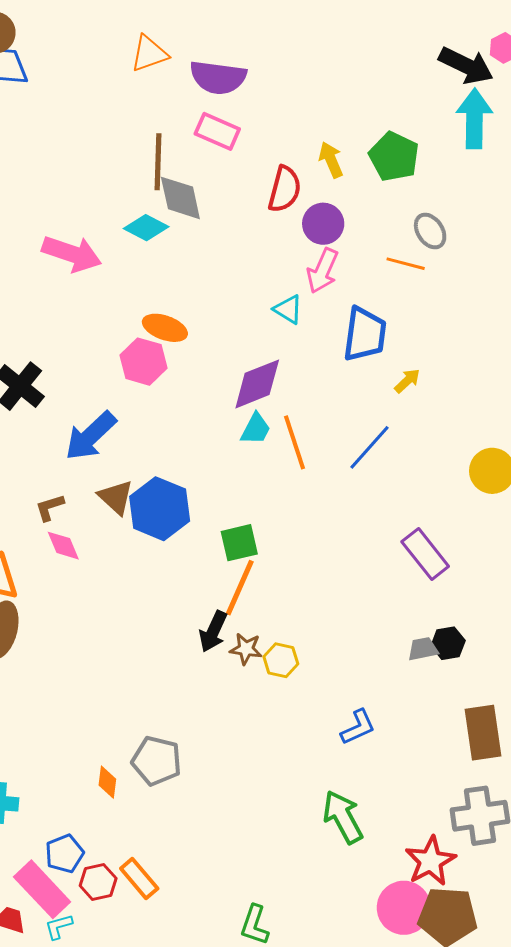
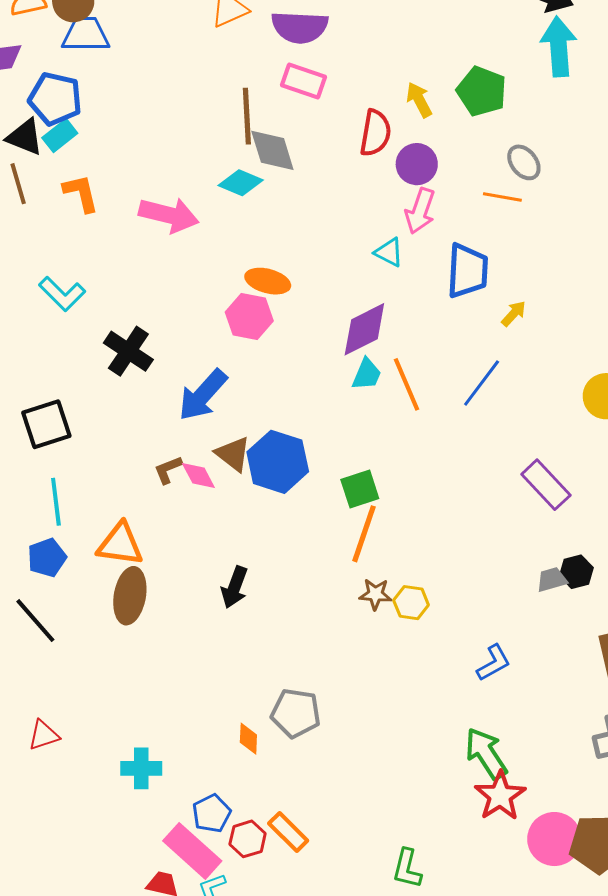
pink diamond: (63, 546) -> (198, 476), moved
black arrow: (213, 631) -> (235, 587), moved
red star: (430, 861) -> (500, 796), moved

